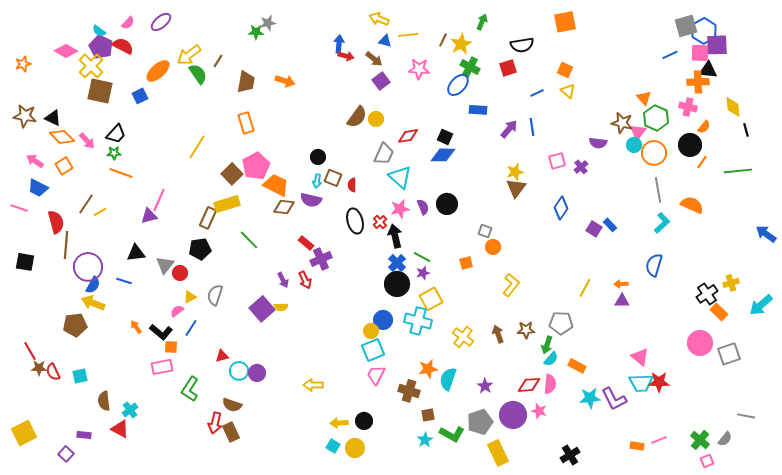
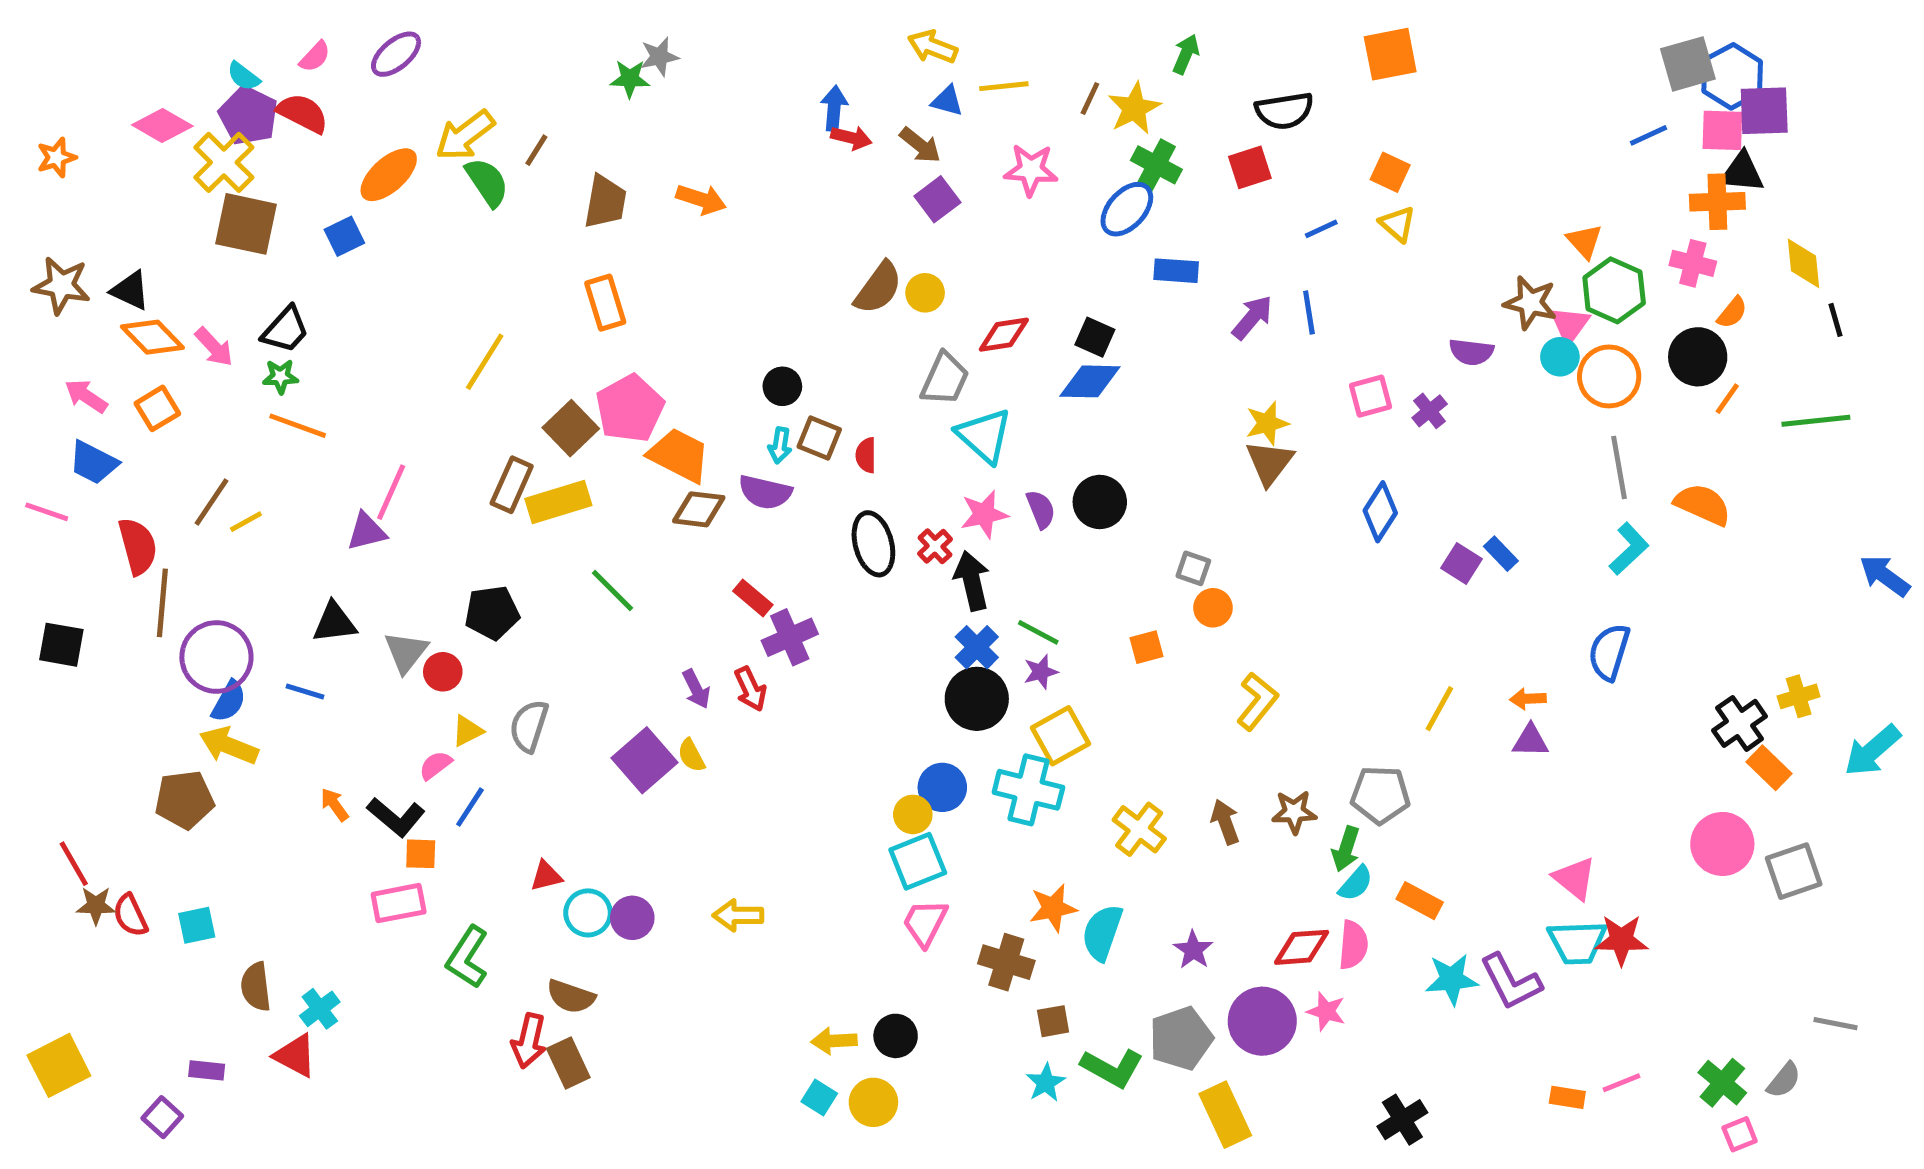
brown rectangle: (208, 218) -> (512, 485), moved
yellow semicircle: (281, 307) -> (691, 755), turned 64
yellow arrow: (313, 385) -> (738, 915), moved

